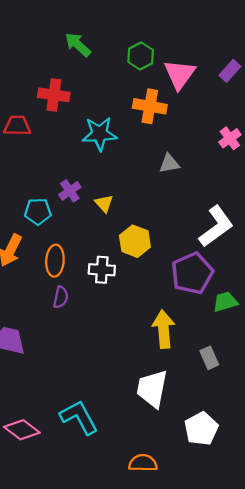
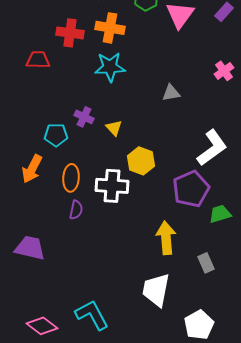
orange cross: (150, 106) -> (110, 28), moved
purple cross: (70, 191) -> (84, 117), turned -30
white cross: (102, 270) -> (112, 186), size x1.4

